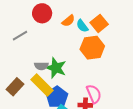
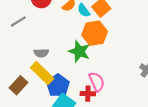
green star: (56, 68) -> (79, 51), moved
brown rectangle: (15, 87) -> (19, 85), moved

